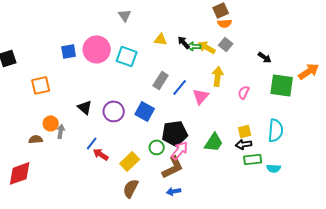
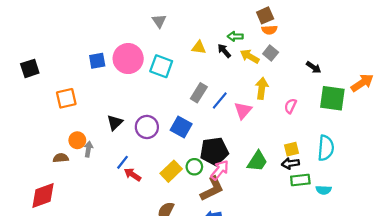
green arrow: (194, 46) -> (235, 36), moved
black triangle: (85, 107) -> (115, 123), turned 35
yellow rectangle: (130, 161) -> (171, 171), moved

